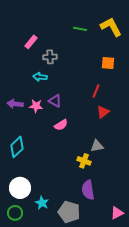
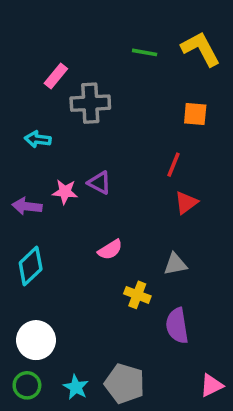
gray cross: (50, 57) -> (90, 103), size x1.5
cyan arrow: (40, 77) -> (38, 139), moved
purple arrow: (15, 104) -> (27, 206), moved
pink semicircle: (61, 125) -> (110, 250), moved
yellow cross: (84, 161) -> (137, 295), moved
purple semicircle: (88, 190) -> (177, 326), moved
cyan star: (42, 203) -> (76, 387), moved

